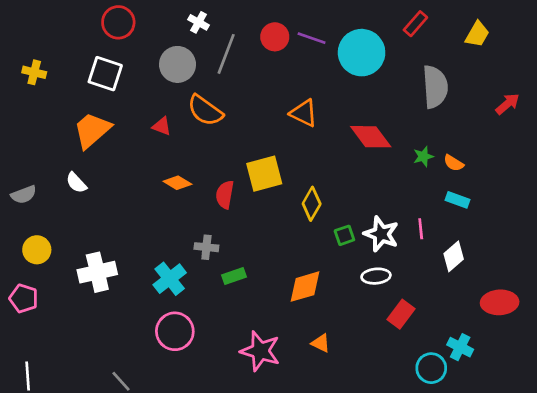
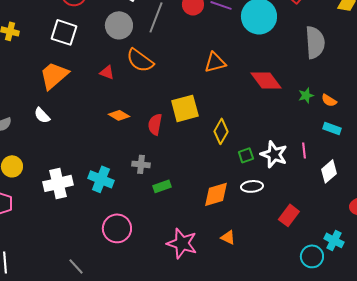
orange triangle: (304, 113) -> (215, 62), turned -40
white ellipse: (376, 276) -> (252, 186), moved
cyan cross: (170, 279) -> (101, 179), moved, turned -30

